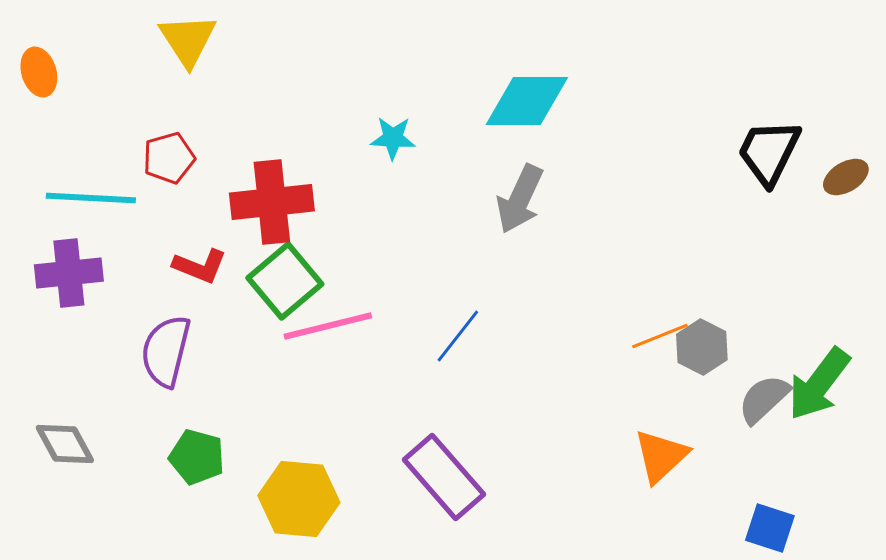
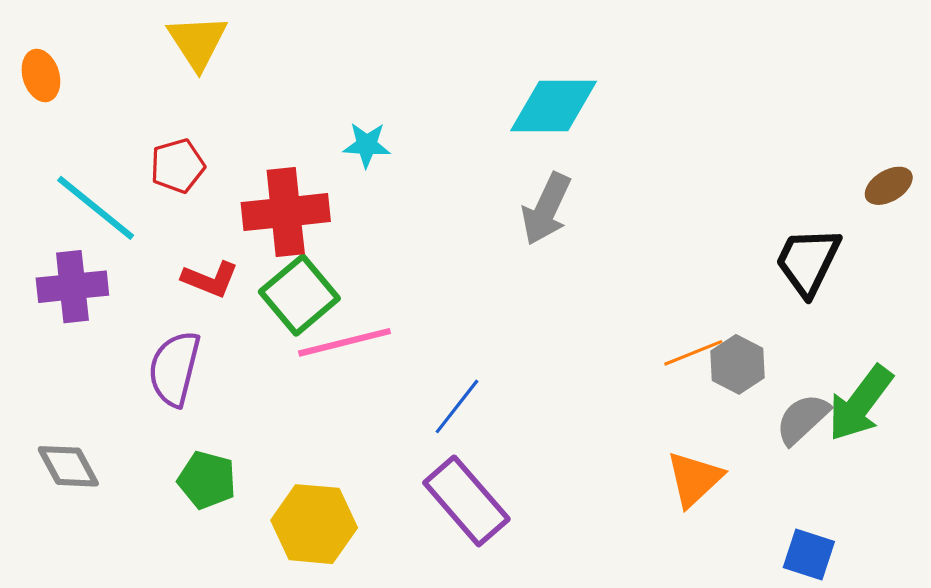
cyan star: (393, 138) -> (367, 145), moved
black trapezoid: (769, 152) -> (808, 261), moved
cyan line: (91, 198) -> (96, 208), turned 36
blue line: (458, 336) -> (457, 406), moved

